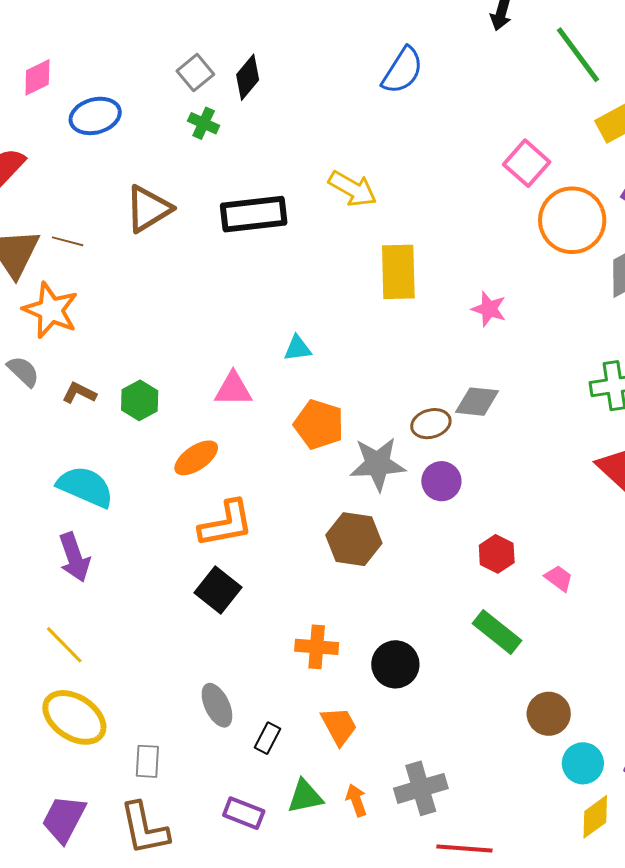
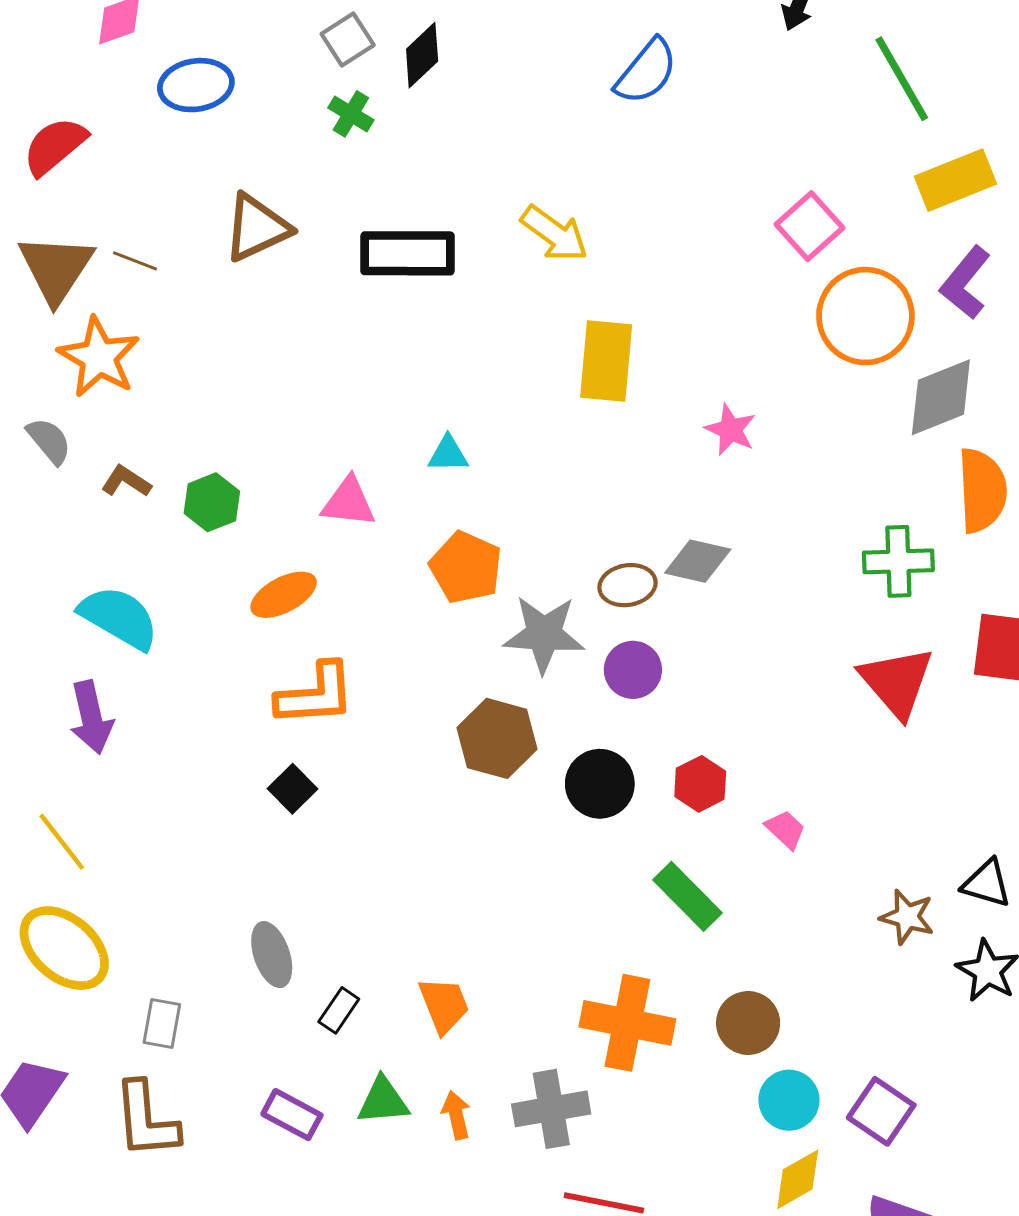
black square: (218, 590) -> (293, 789), size x0.7
orange cross: (317, 647) -> (627, 1023), moved, size x1.5
black circle: (395, 664) -> (600, 784), moved

